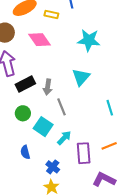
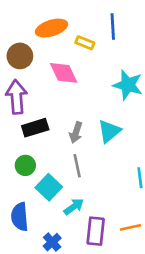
gray arrow: (48, 87) -> (76, 132), moved
blue semicircle: (25, 152) -> (20, 217), size x1.5

